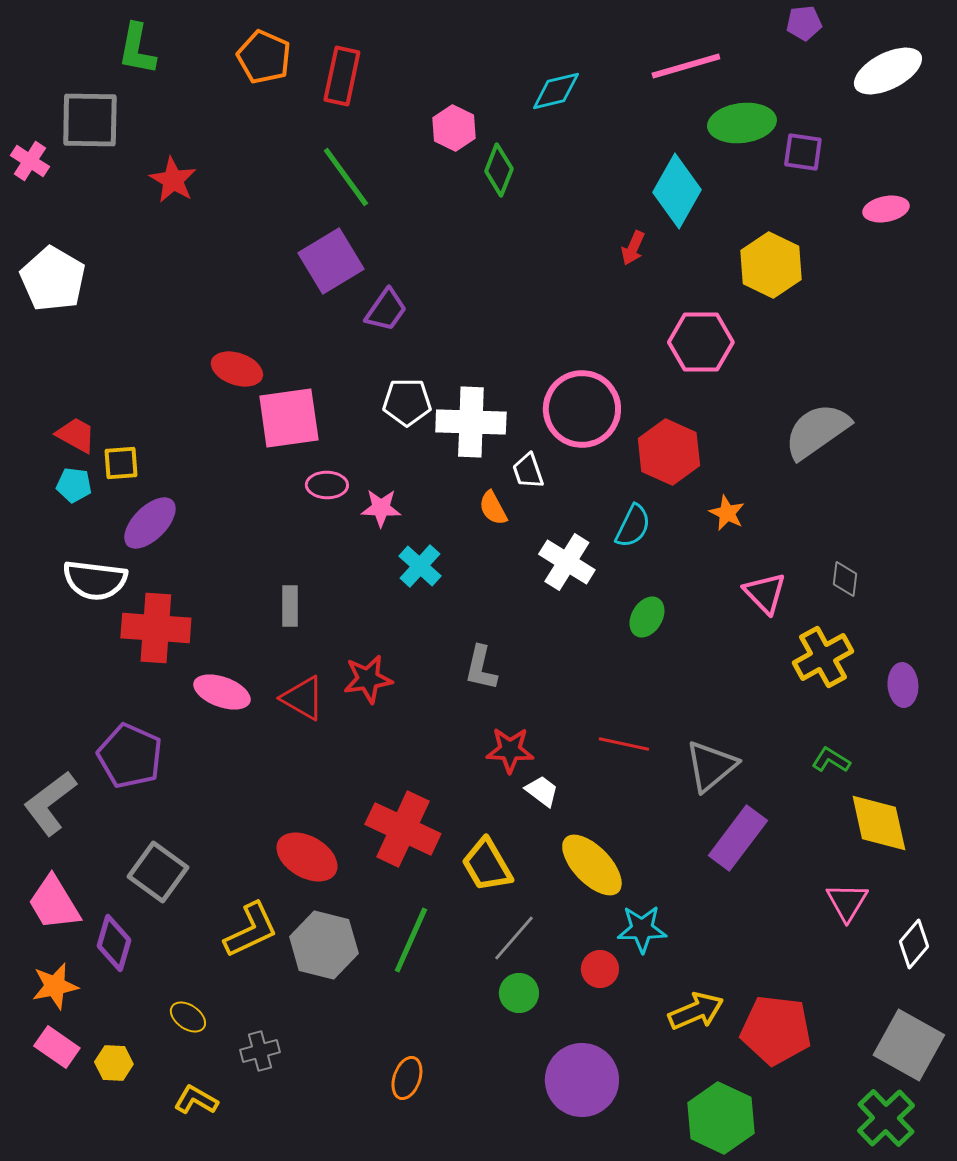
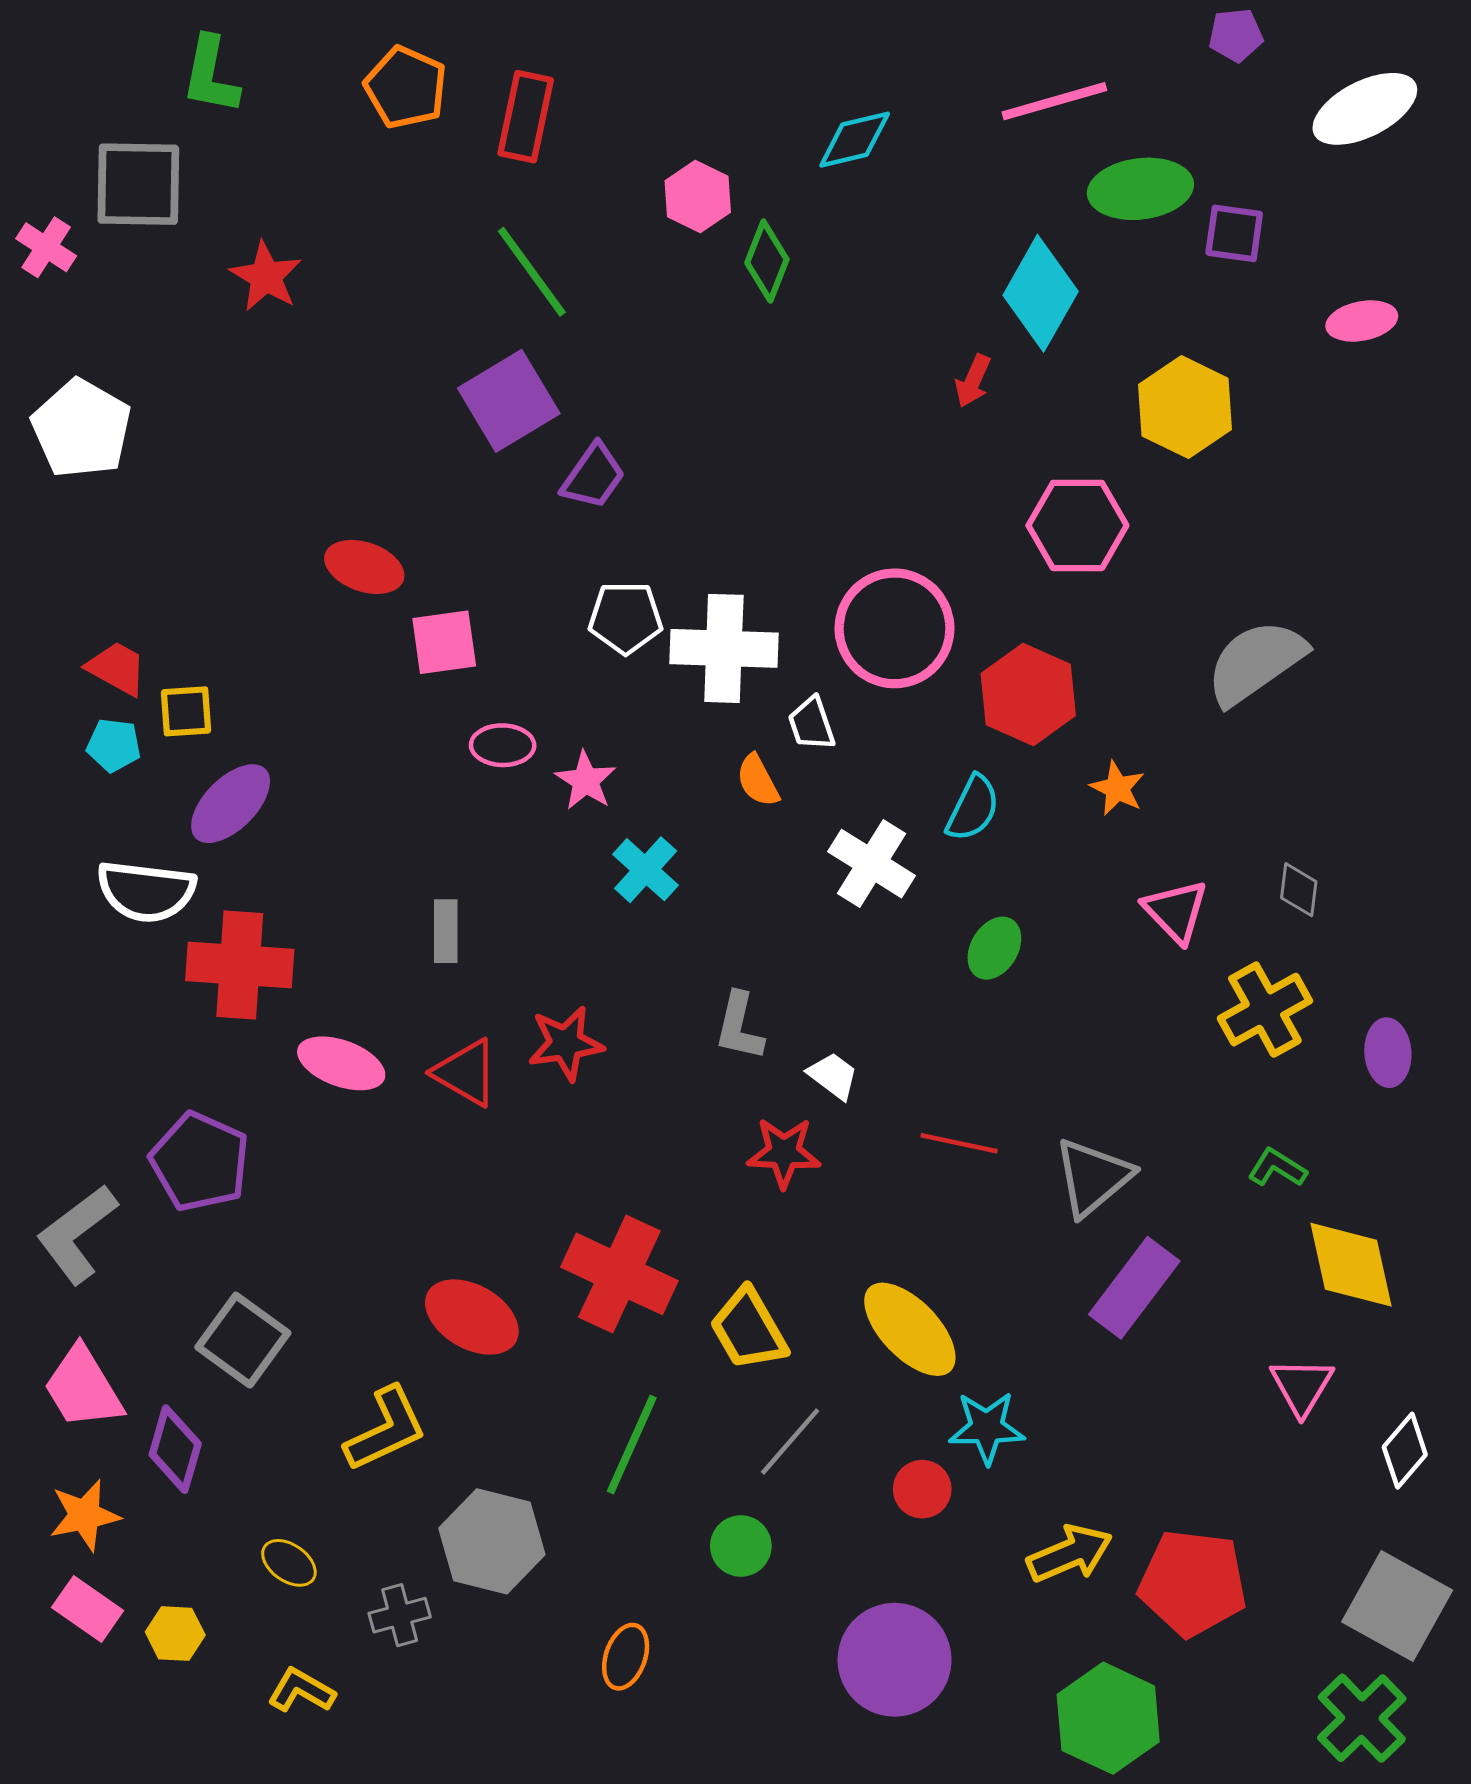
pink square: (289, 418) -> (444, 642), size x0.7
pink star: (381, 508) -> (586, 781), turned 30
white trapezoid: (542, 791) -> (833, 1076), moved
gray hexagon: (324, 945) -> (492, 1541), moved
green circle: (519, 993) -> (741, 1546), moved

